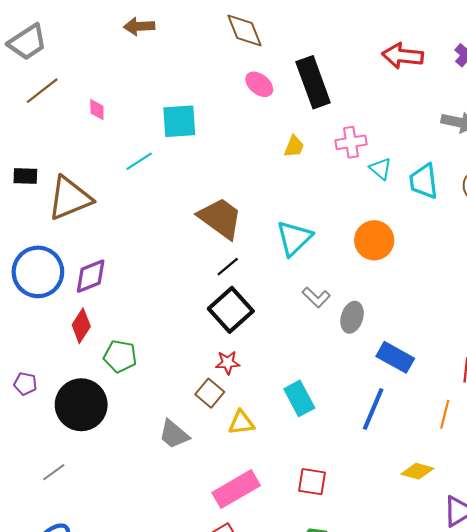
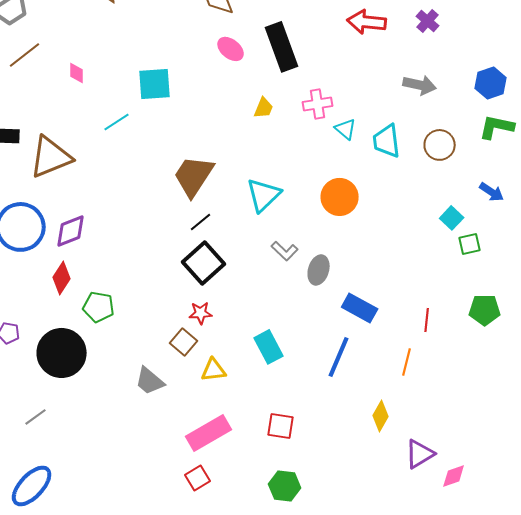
brown trapezoid: (220, 218) -> (194, 176), turned -93
yellow diamond: (417, 471) -> (381, 416), turned -76

